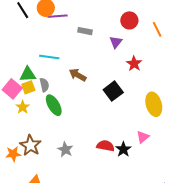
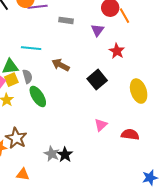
orange line: (157, 29) -> (124, 16), moved
pink triangle: (143, 137) -> (101, 125), moved
red semicircle: (105, 146) -> (130, 135), moved
black star: (123, 149) -> (65, 155), moved
gray star: (65, 150) -> (52, 154), moved

